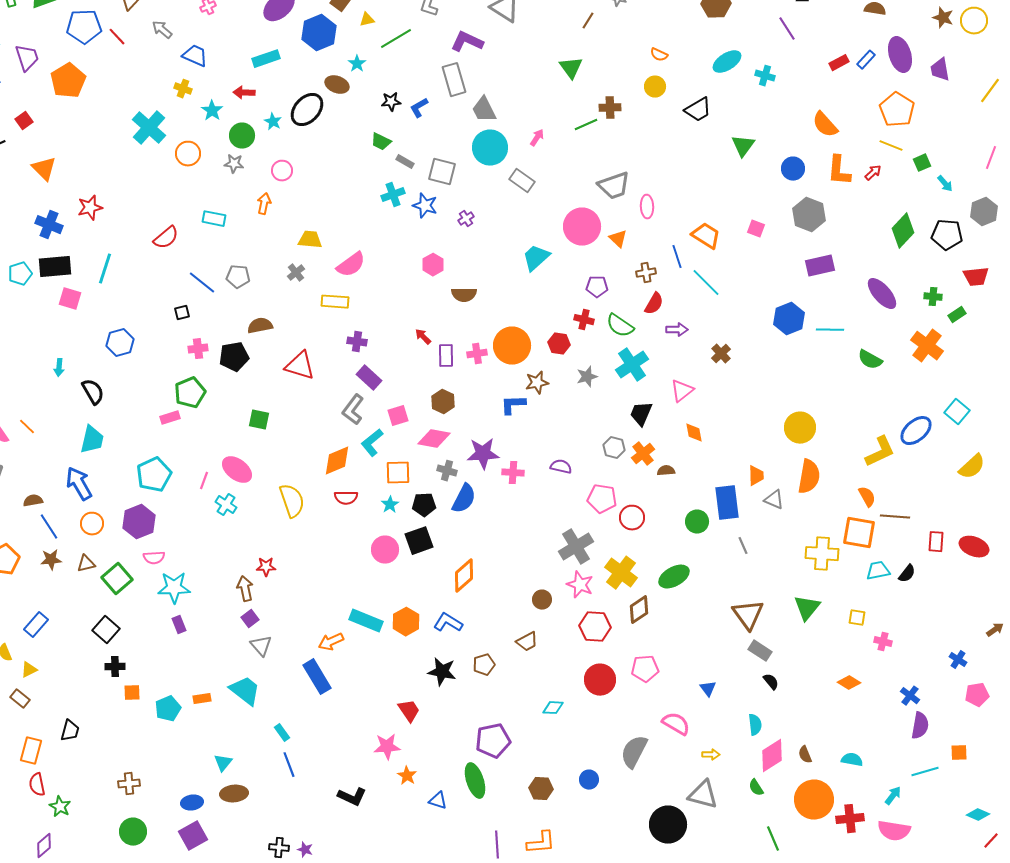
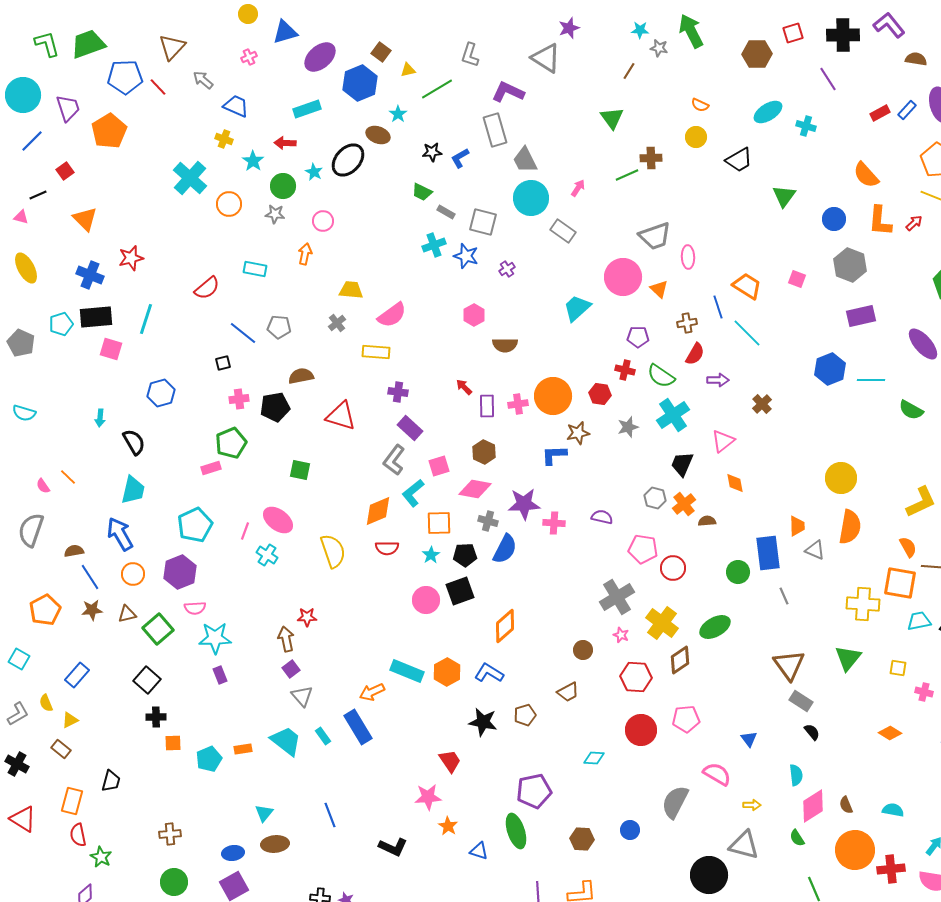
pink star: (580, 585) -> (621, 635), size x0.6
cyan rectangle: (282, 733) -> (323, 736), moved

